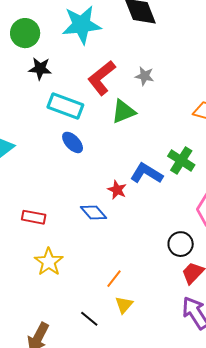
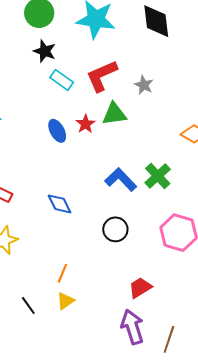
cyan rectangle: (65, 106) -> (62, 80), moved, size x0.7
red star: (117, 190) -> (85, 124), moved
black circle: (181, 244) -> (115, 229), moved
orange line: (114, 279) -> (62, 273), turned -30

